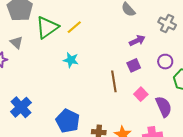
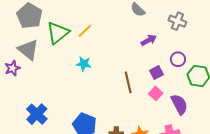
gray triangle: (16, 42) -> (28, 50), size x1.6
purple square: (134, 65) -> (156, 72), moved

